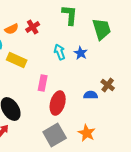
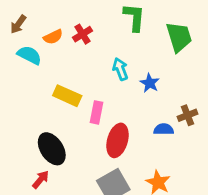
blue star: (81, 53) -> (150, 83), moved
yellow rectangle: (17, 60) -> (67, 96), moved
brown cross: (108, 85) -> (187, 115), turned 32

